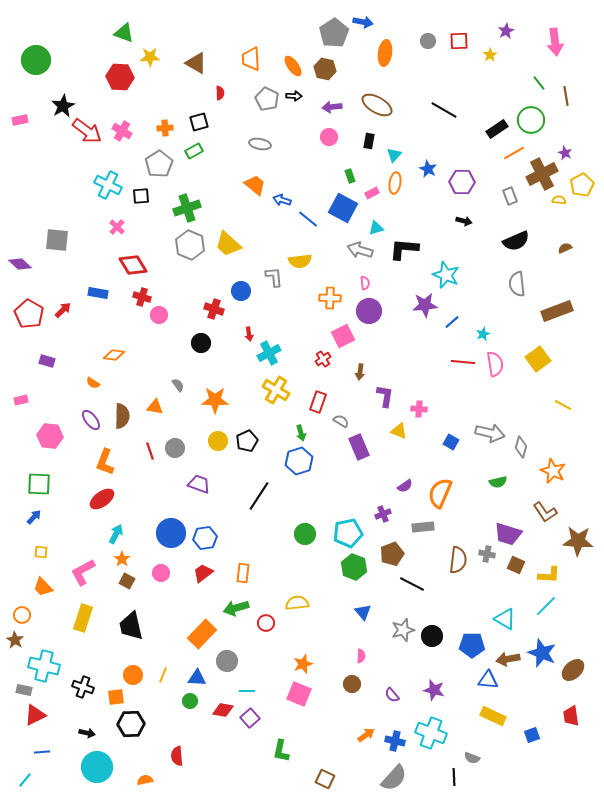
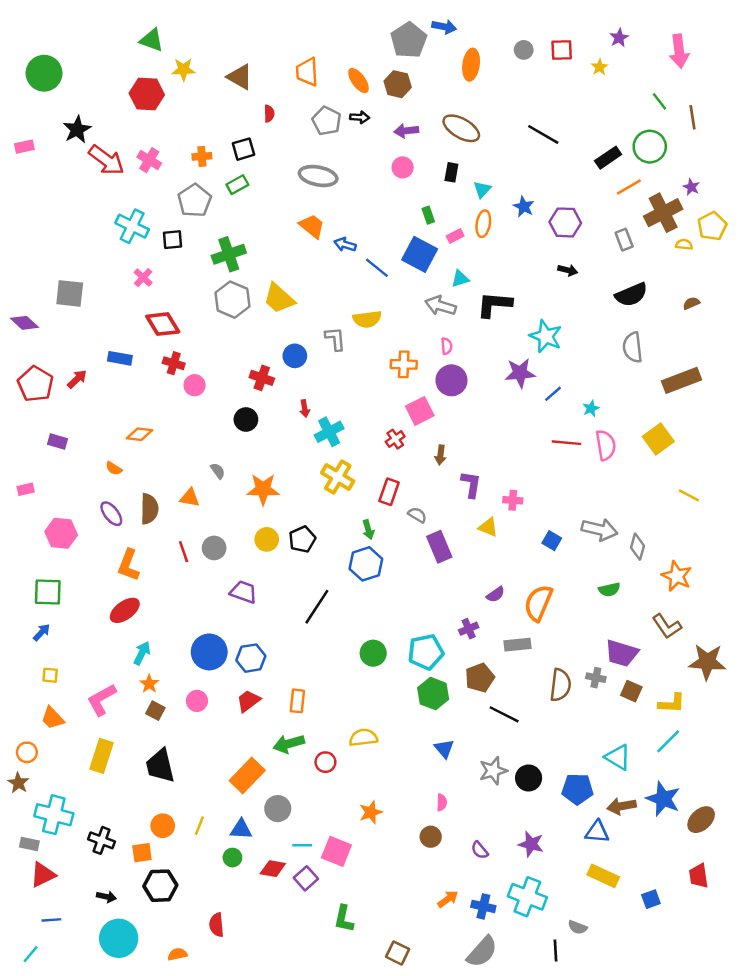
gray ellipse: (260, 144) -> (318, 176), size x1.4
pink square: (299, 694) -> (336, 851), moved

